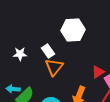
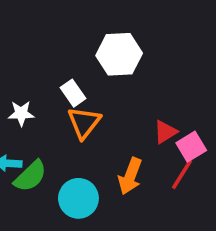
white star: (20, 54) -> (21, 113), moved

